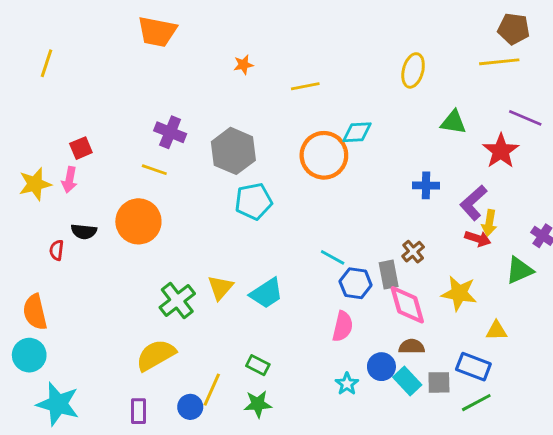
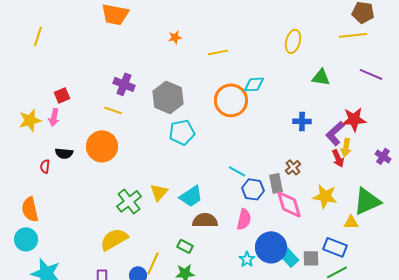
red star: (501, 151) -> (354, 119), moved, turned 30
red arrow: (478, 239) -> (338, 158), turned 48
green triangle: (519, 270) -> (367, 201), moved, size x1.4
brown semicircle: (412, 346) -> (205, 220), moved, size x1.4
blue circle: (381, 367) -> (271, 247), size x1.6

